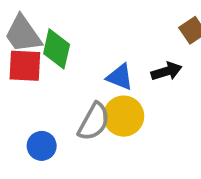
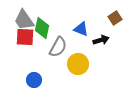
blue triangle: (120, 77) -> (81, 29), moved
gray semicircle: (94, 122) -> (58, 47), moved

